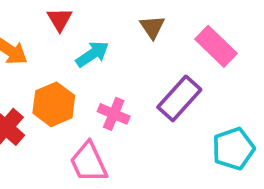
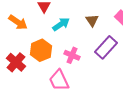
brown triangle: (152, 27) -> (92, 20), moved

